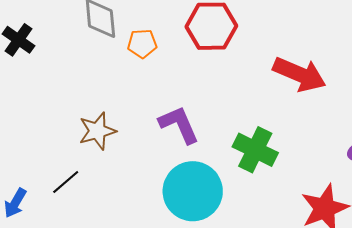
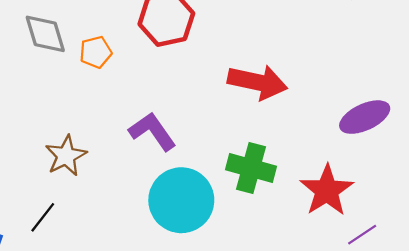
red arrow: (299, 74) -> (257, 82), moved
green cross: (255, 150) -> (251, 168), moved

